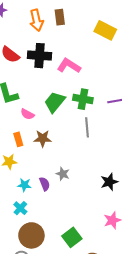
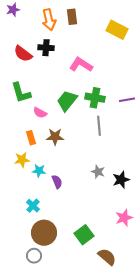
black cross: (40, 56) -> (46, 48), moved, size x0.7
gray star: (63, 174) -> (98, 172), moved
cyan star: (24, 185) -> (39, 171), moved

